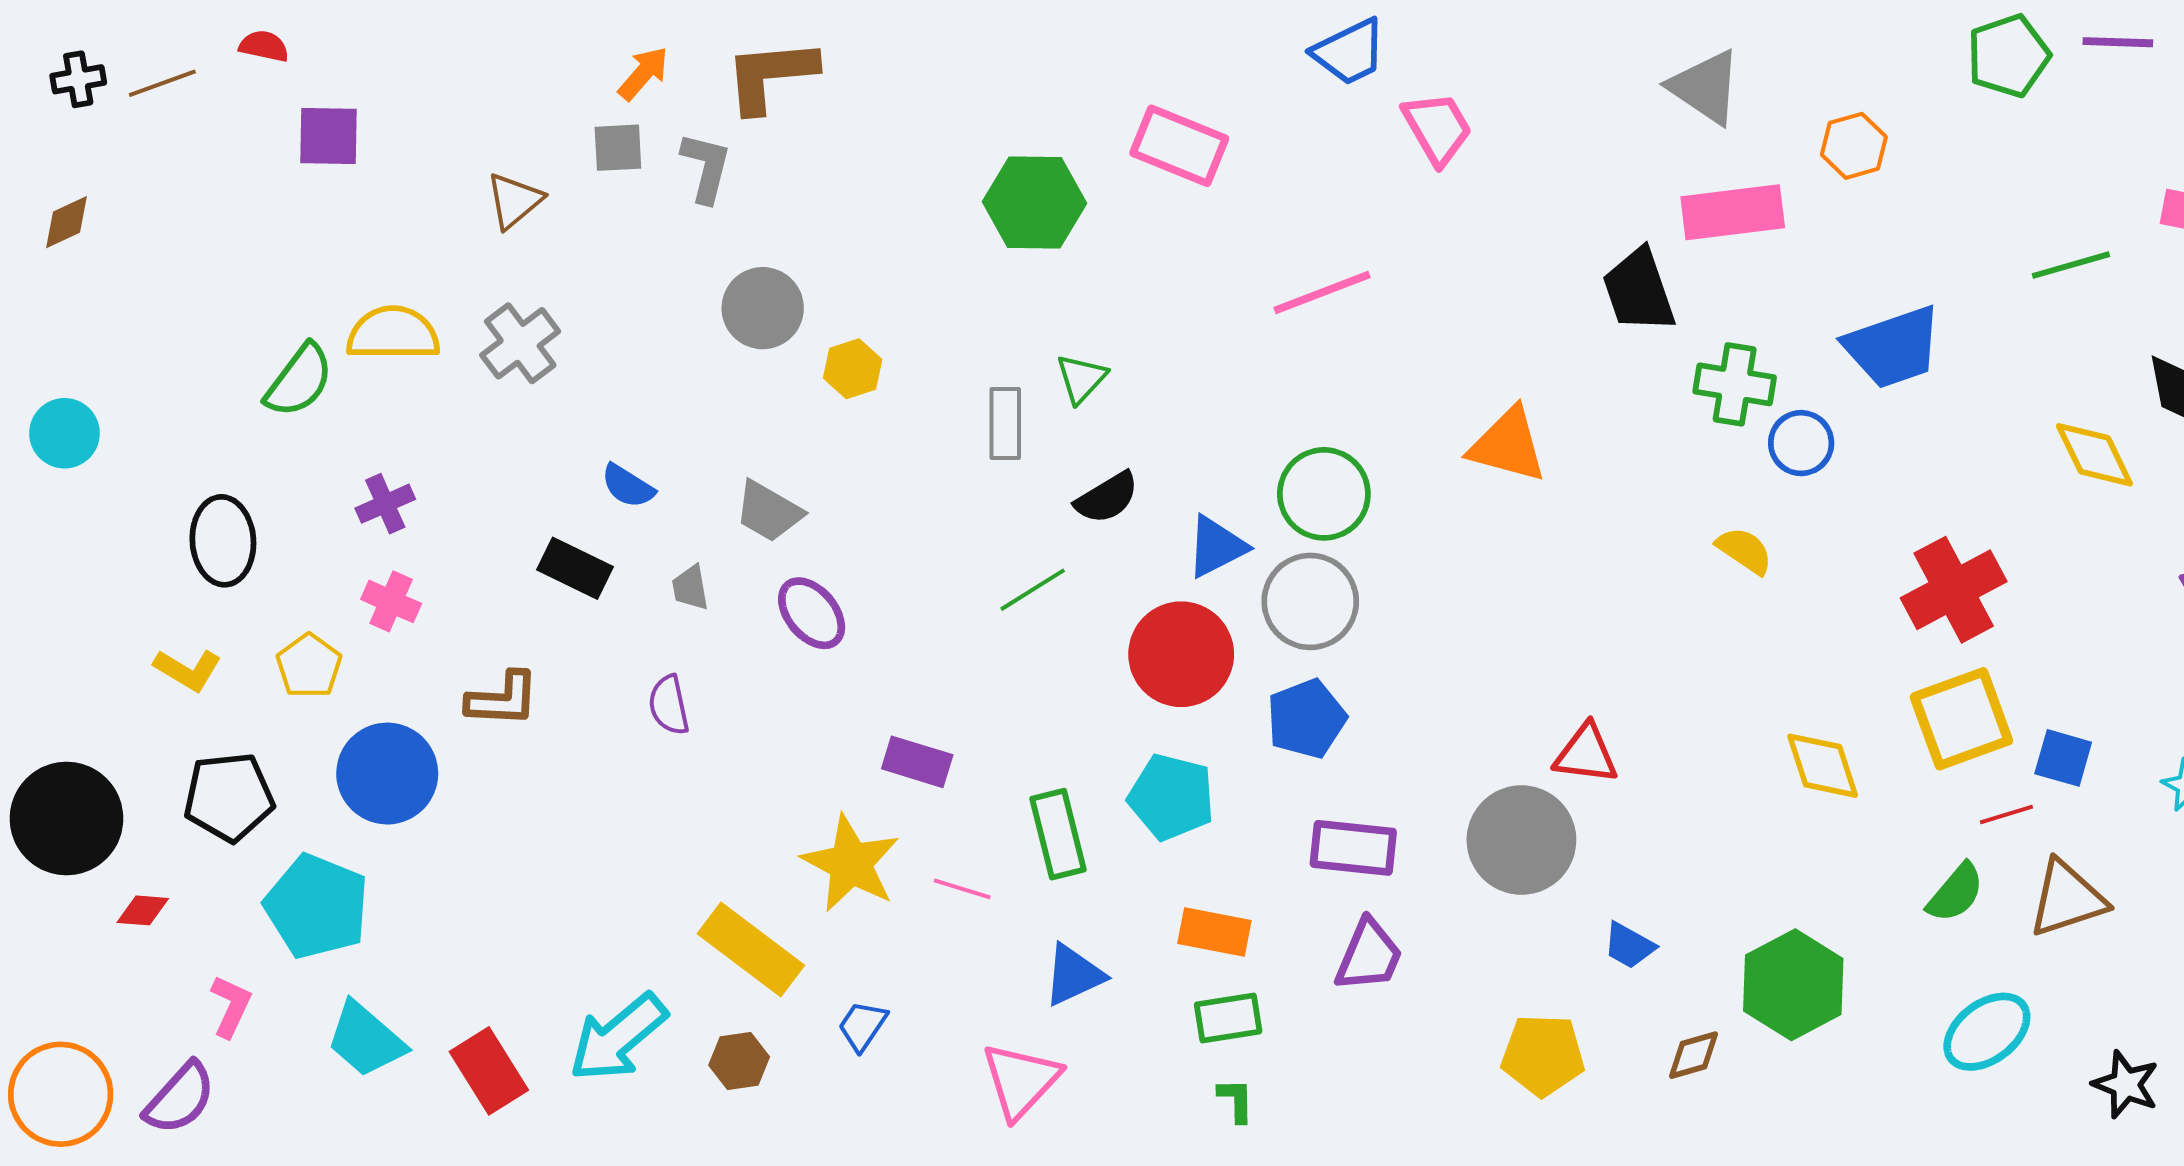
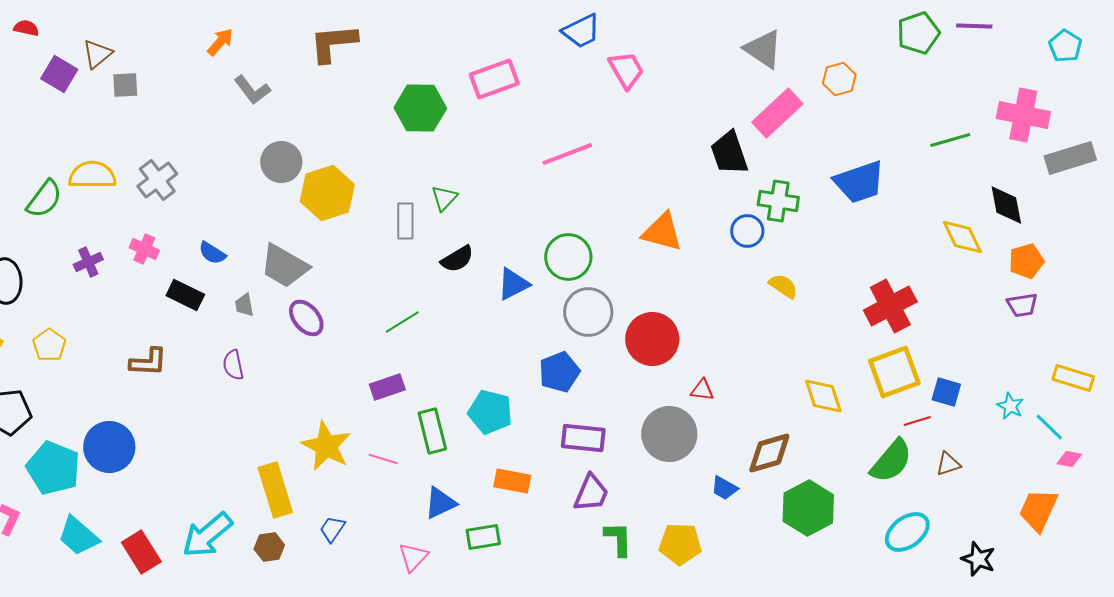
brown L-shape: (770, 75) -> (333, 43), moved
purple square: (329, 136) -> (59, 74), turned 30
pink rectangle: (1179, 146) -> (494, 79), turned -42
gray square: (618, 148) -> (125, 85), moved
gray L-shape: (706, 167) -> (252, 90), turned 129
brown triangle: (514, 201) -> (97, 54), moved
pink rectangle: (1733, 212) -> (777, 113), turned -36
yellow hexagon: (853, 369) -> (327, 193), size x1.8
blue circle: (1801, 443) -> (747, 231), moved
gray trapezoid: (769, 511) -> (284, 266), size x1.4
green line: (1033, 590) -> (402, 322), moved
pink cross: (391, 601) -> (144, 249), moved
gray circle: (1310, 601) -> (588, 312), moved
red circle: (1181, 654) -> (652, 339), moved
red triangle: (1586, 754) -> (702, 390), size x0.7
purple rectangle: (917, 762) -> (387, 387), moved, turned -36
blue circle: (387, 774) -> (109, 447), moved
green semicircle: (1956, 893) -> (891, 461), size x1.4
brown triangle: (2067, 899) -> (948, 464), size x0.6
yellow rectangle: (751, 950) -> (275, 490), turned 36
green rectangle: (1228, 1018) -> (483, 537), moved
brown diamond: (1694, 1055) -> (769, 453), moved, size x1.6
pink triangle: (1021, 1081) -> (413, 557), size x0.7
green L-shape: (1236, 1100) -> (618, 539), moved, size x1.5

